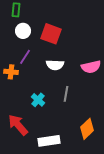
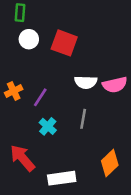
purple line: (25, 57) -> (40, 97), moved
white semicircle: (55, 65) -> (86, 82), moved
orange cross: (11, 72) -> (14, 91), turned -32

